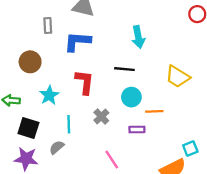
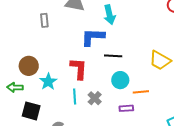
cyan arrow: (138, 37) -> (110, 15), moved
blue L-shape: (77, 41) -> (93, 37), moved
brown circle: (30, 62) -> (29, 66), moved
cyan line: (69, 124) -> (75, 97), moved

